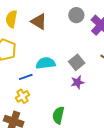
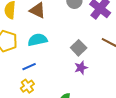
cyan semicircle: (46, 63) -> (38, 40), moved

